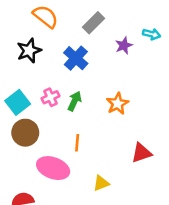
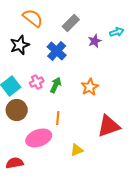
cyan arrow: (152, 34) -> (117, 32), turned -32
red triangle: (141, 153) -> (109, 126), size x1.4
pink ellipse: (53, 168) -> (39, 138), turned -40

